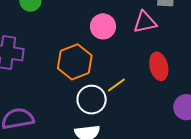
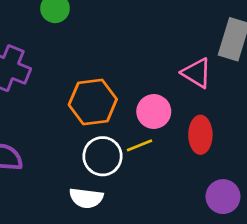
pink triangle: (145, 22) -> (197, 73), turned 30
pink circle: (103, 26) -> (154, 112), moved

